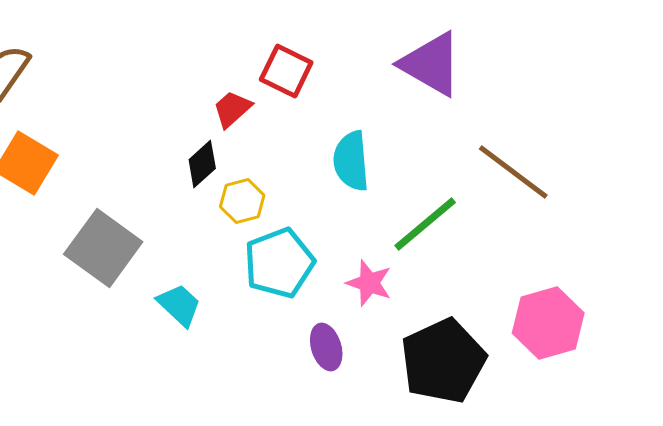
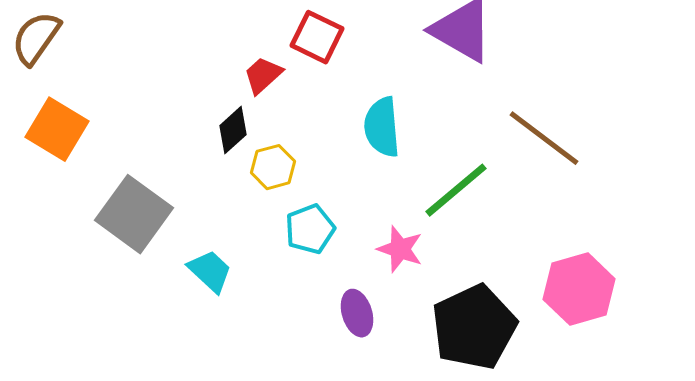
cyan pentagon: (279, 263) -> (310, 229), size x0.7

